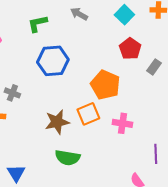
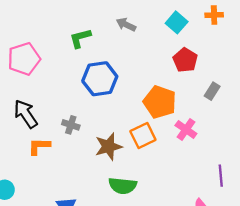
gray rectangle: (154, 67) -> (212, 91), moved
gray cross: (12, 93) -> (71, 125), moved
pink cross: (122, 123) -> (186, 130), moved, turned 30

